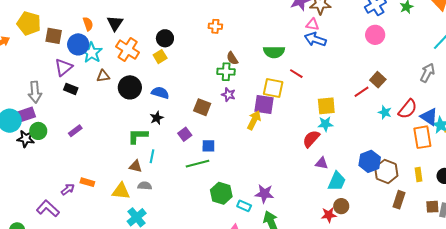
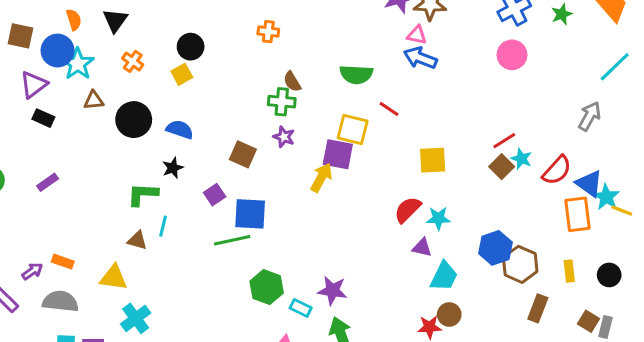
orange cross: (128, 50) -> (133, 61), size x0.6
brown square: (378, 80) -> (502, 167), moved
red line: (361, 92) -> (504, 141), moved
cyan star: (385, 112) -> (521, 159), moved
cyan star: (325, 124) -> (438, 218), moved
blue square: (208, 146) -> (250, 214), size x1.6
gray semicircle: (145, 186) -> (60, 301), moved, size x1.6
brown square: (432, 207) -> (589, 321), turned 32

